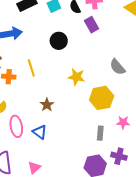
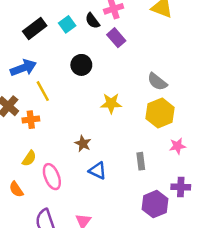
yellow line: (31, 68) -> (43, 91), moved
yellow hexagon: (102, 98) -> (160, 113), moved
blue triangle: (40, 132) -> (98, 171), moved
gray rectangle: (100, 133) -> (141, 161), moved

